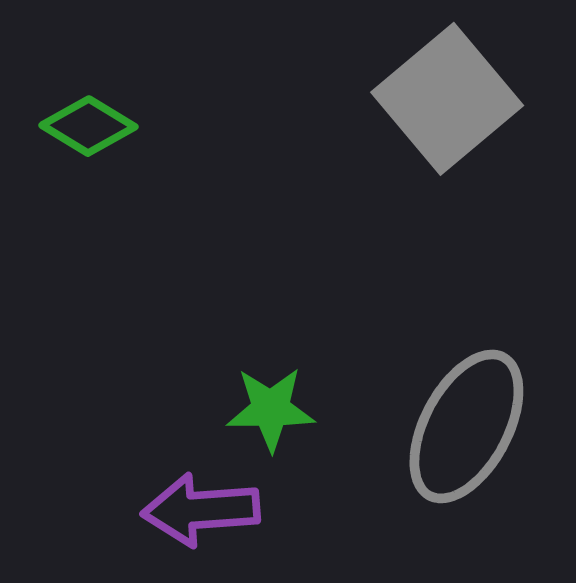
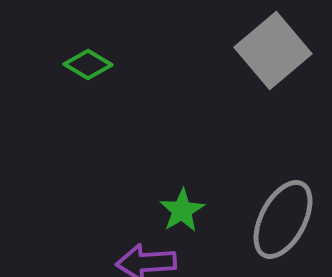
green star: (271, 409) -> (182, 210), turned -30

